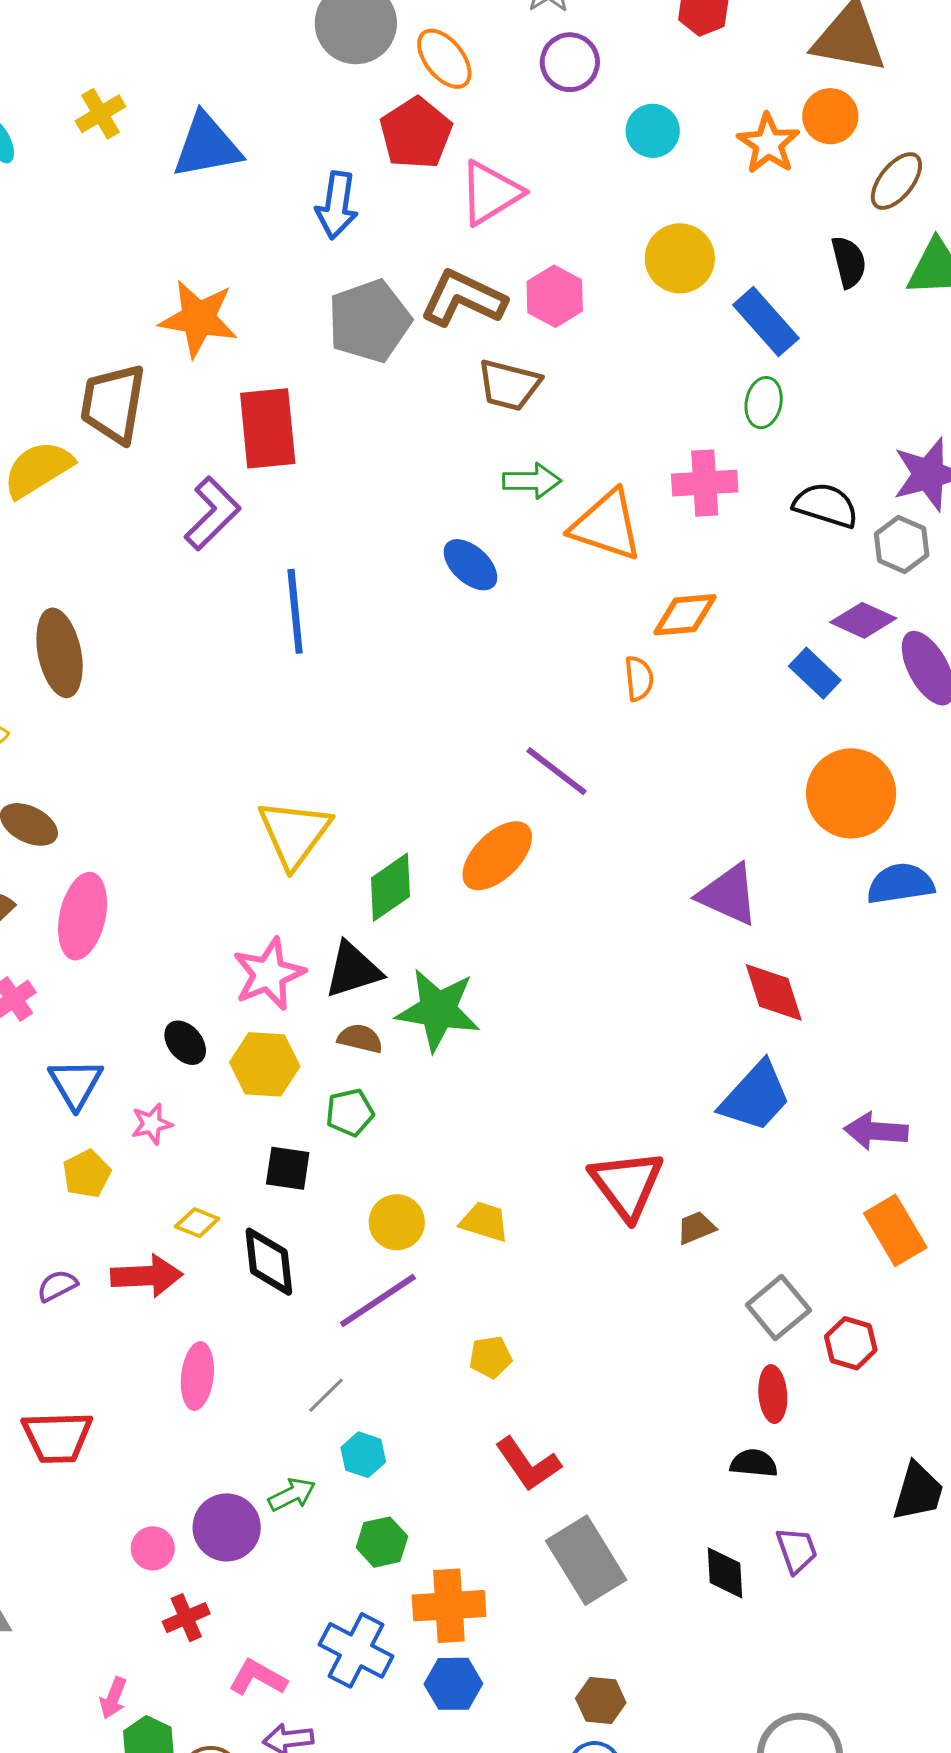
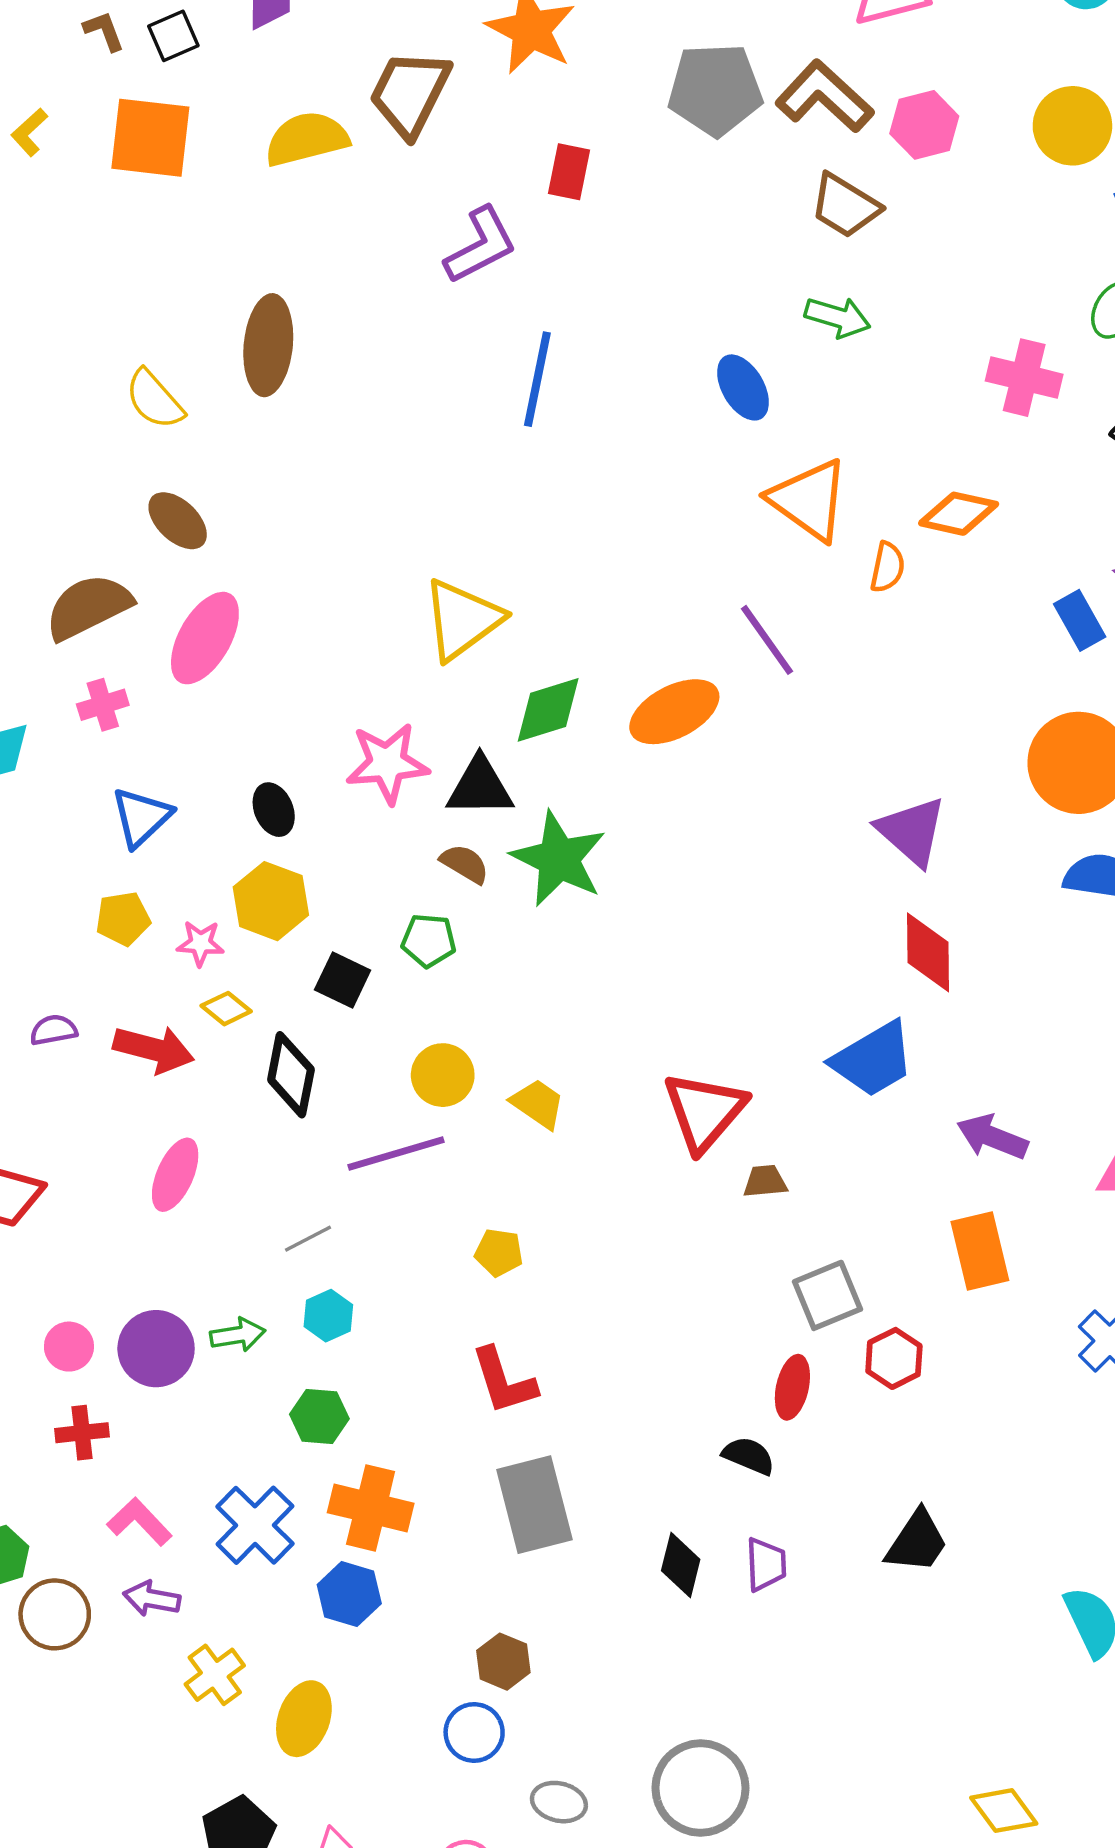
red rectangle: (268, 428) -> (569, 172), size x0.6
orange triangle: (606, 525) -> (809, 500), moved
yellow hexagon: (265, 1064) -> (271, 901), moved
pink star: (152, 1124) -> (200, 943), moved

